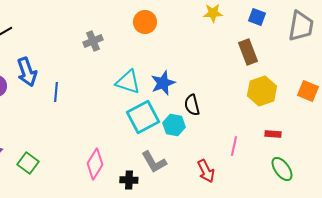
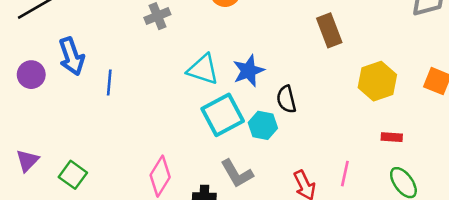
brown rectangle: (248, 52) -> (329, 30), moved
pink line: (234, 146) -> (345, 174), moved

